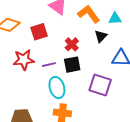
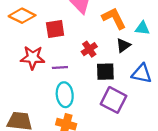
black square: (72, 65) -> (105, 72), moved

